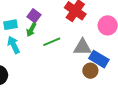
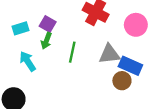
cyan rectangle: (11, 25) -> (20, 28), moved
green line: (52, 42) -> (72, 52), turned -48

